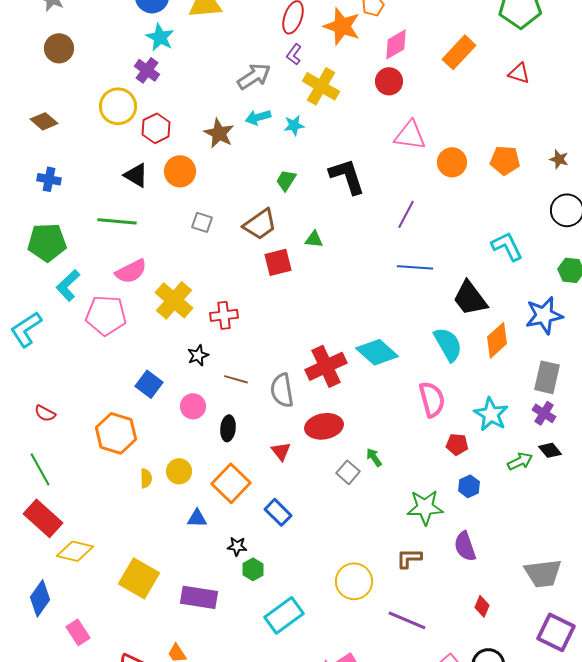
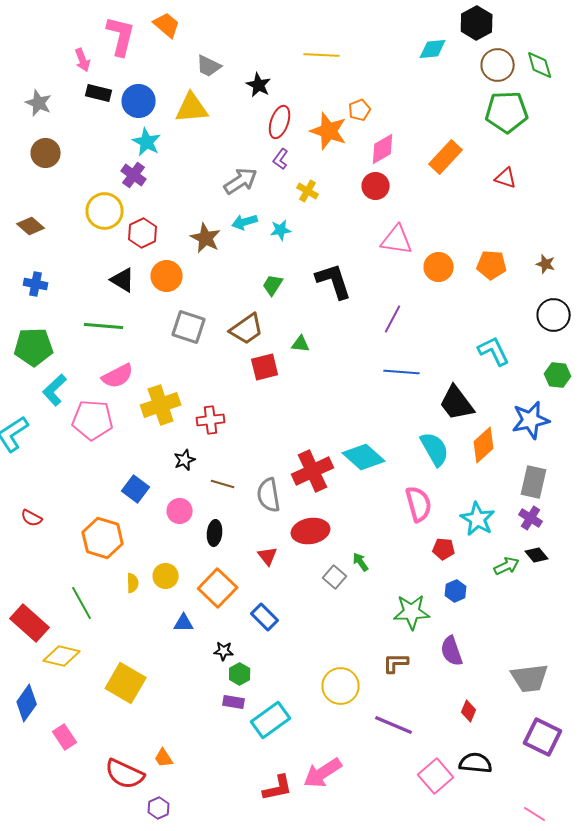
yellow cross: (321, 86) -> (308, 191), size x0.6
gray square: (202, 222) -> (189, 327), size x1.6
yellow cross: (174, 300) -> (161, 405), turned 30
green line: (40, 469) -> (82, 603), moved
purple rectangle: (199, 597) -> (234, 702), moved, size x0.6

